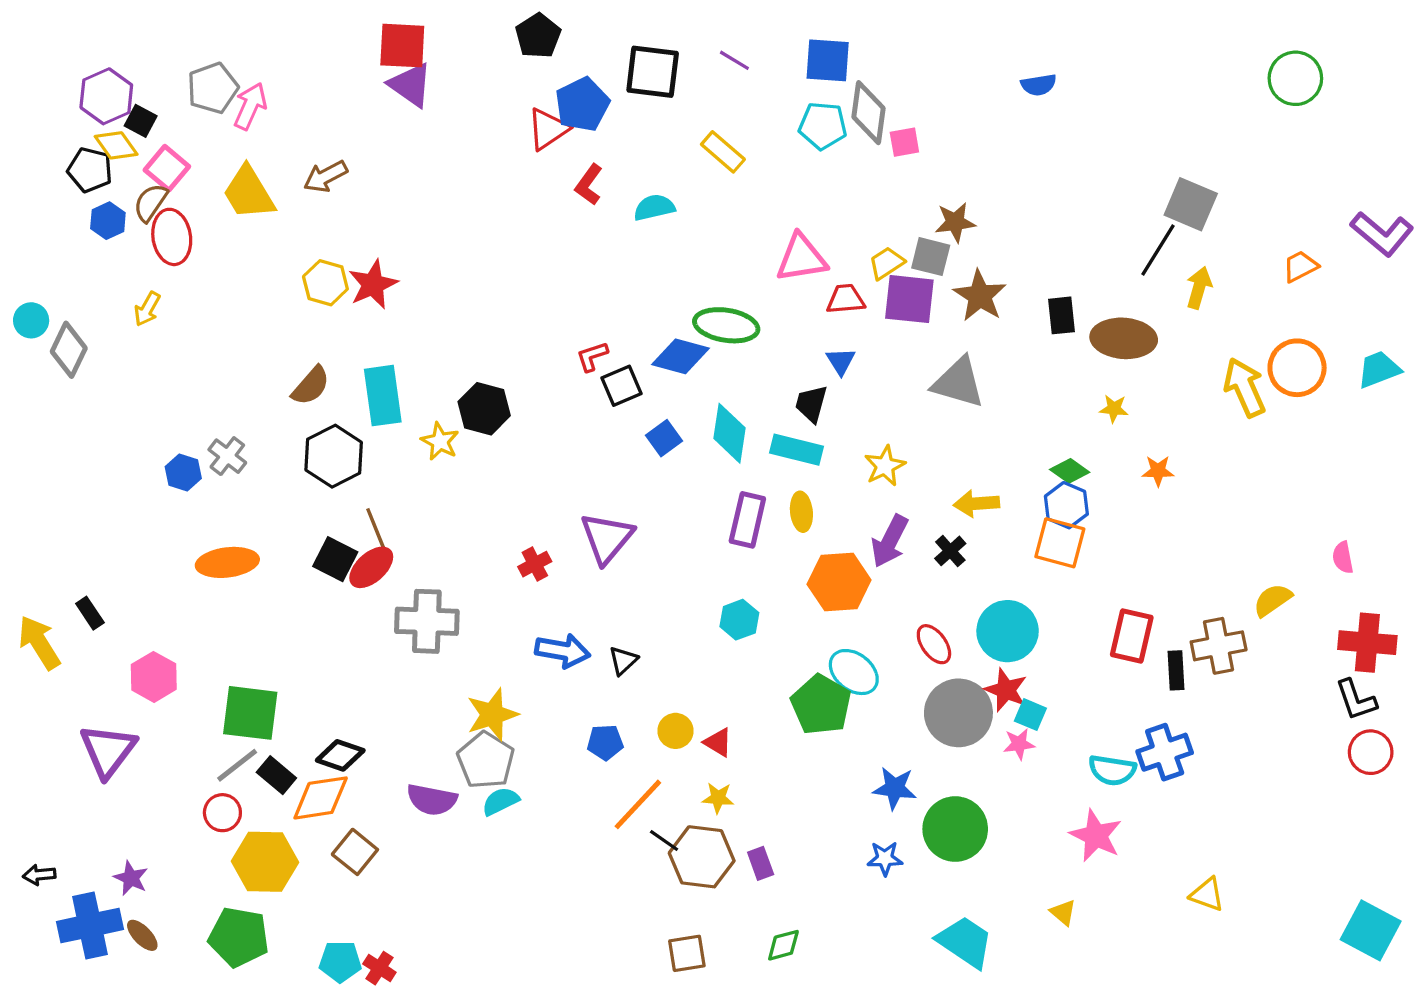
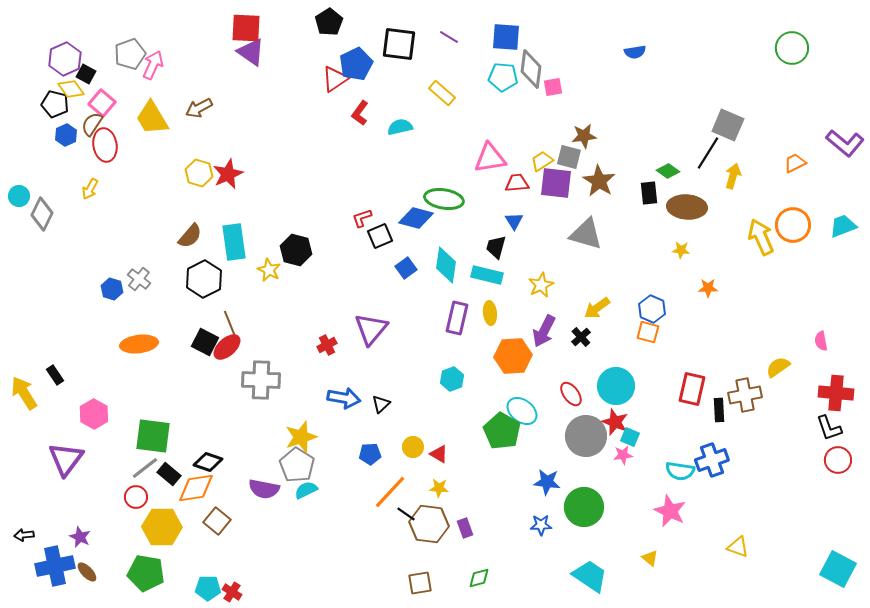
green diamond: (1070, 471) -> (668, 171), moved
yellow arrow: (976, 504) -> (597, 308), turned -32
orange square: (1060, 543) -> (648, 332), size x0.7

